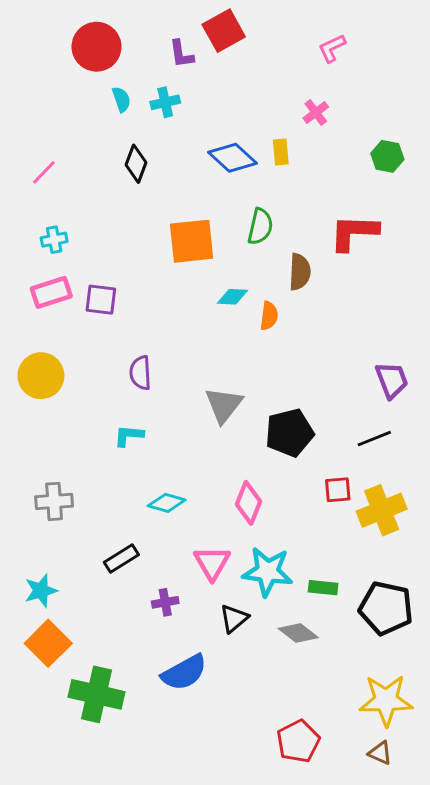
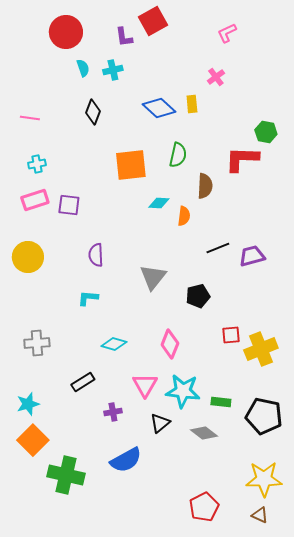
green hexagon: (387, 156) -> (266, 132), moved
pink line: (44, 172) -> (30, 118), turned 54
purple trapezoid: (392, 380) -> (252, 256), moved, turned -84
black pentagon: (289, 433) -> (198, 296), size x0.7
black line: (374, 439) -> (218, 248), moved

